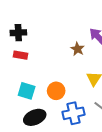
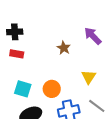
brown star: (78, 49) -> (64, 48), moved

